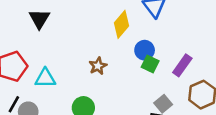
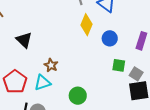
green square: (150, 64) -> (119, 65), moved
brown star: (98, 66) -> (51, 65), moved

